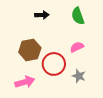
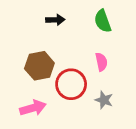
pink semicircle: (77, 47) -> (101, 62), turned 104

